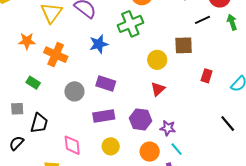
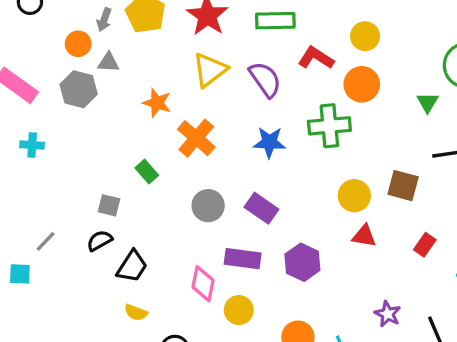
red triangle: (158, 89) -> (364, 236), moved, turned 35
purple hexagon: (141, 119) -> (302, 262), moved
black trapezoid: (39, 123) -> (132, 266), moved
purple star: (168, 128) -> (388, 314), moved
black semicircle: (16, 143) -> (100, 241), moved
pink diamond: (72, 145) -> (203, 284), moved

